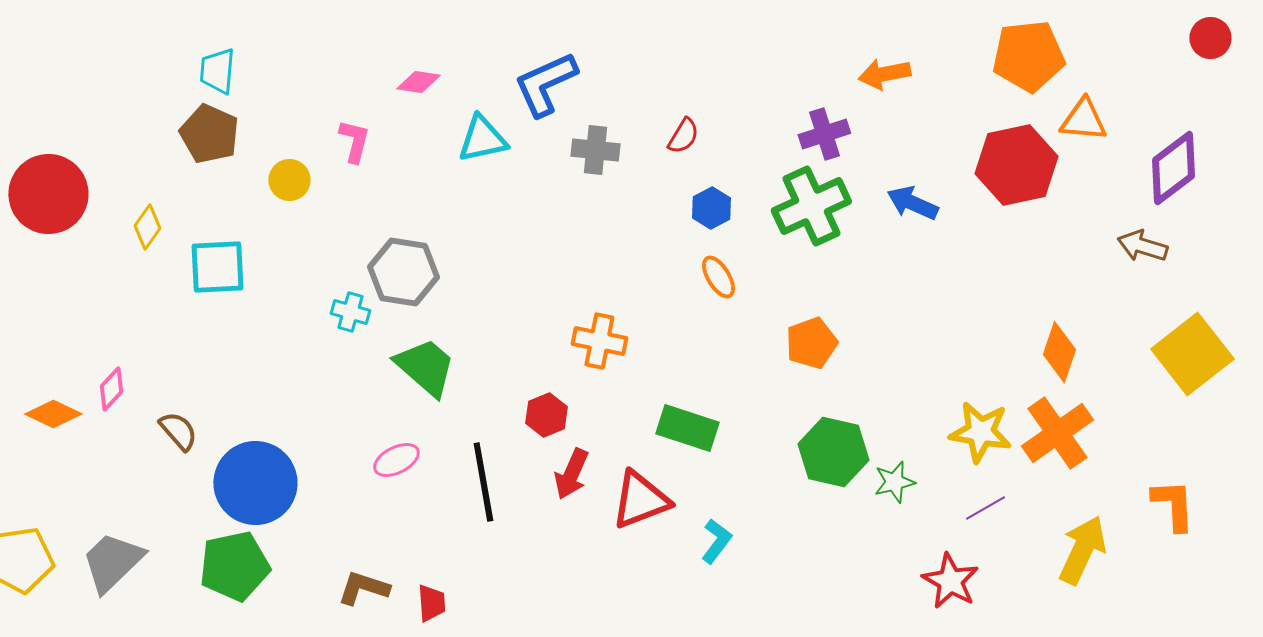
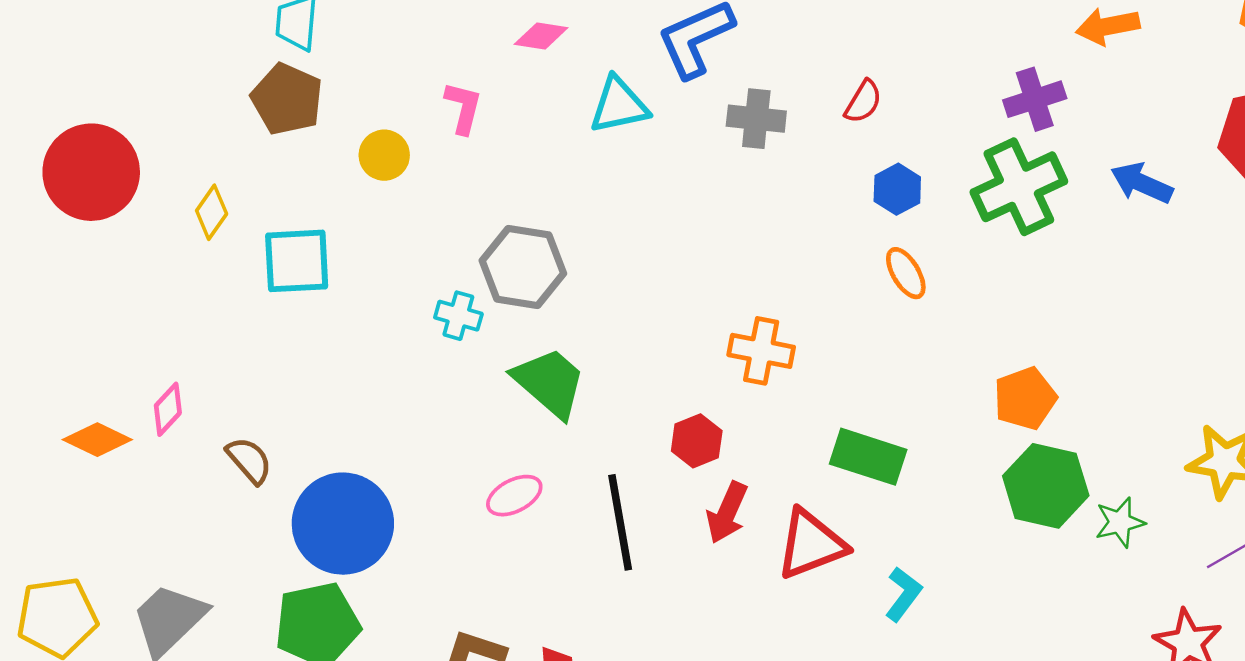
orange pentagon: (811, 343) -> (1025, 398), moved

